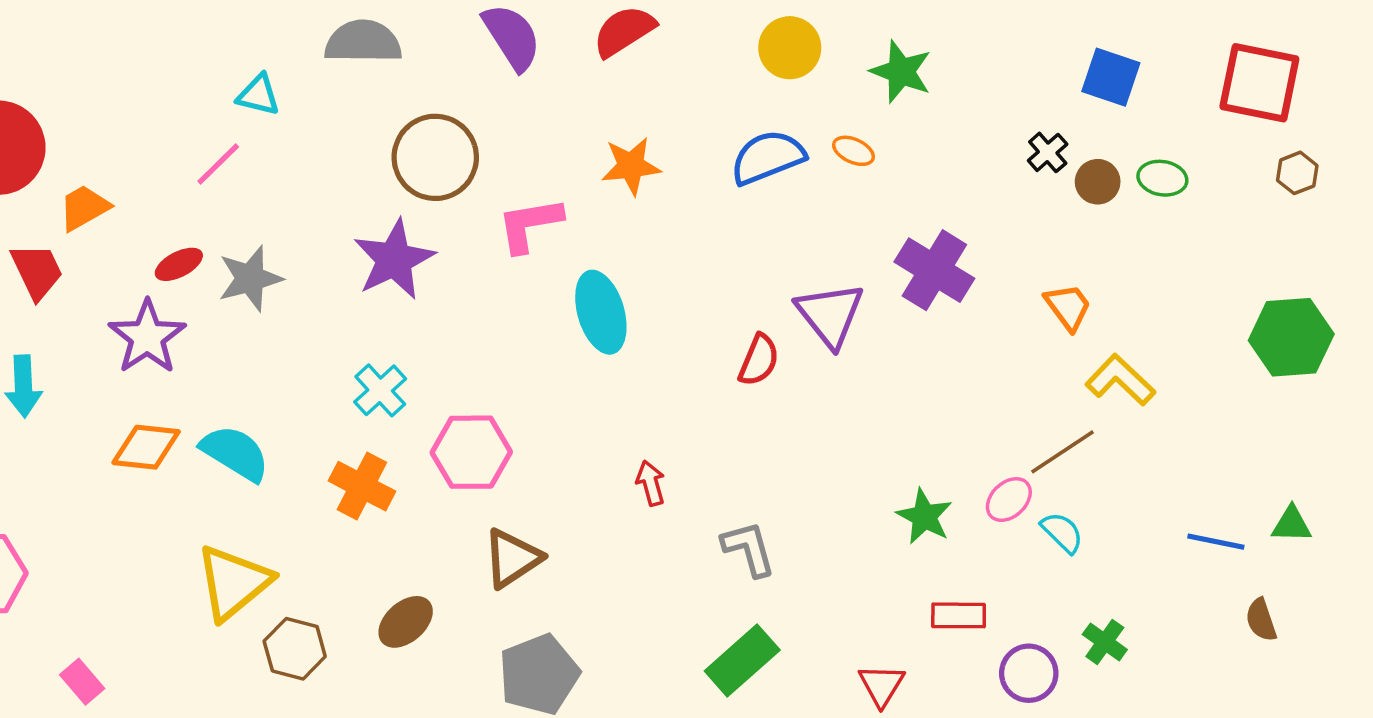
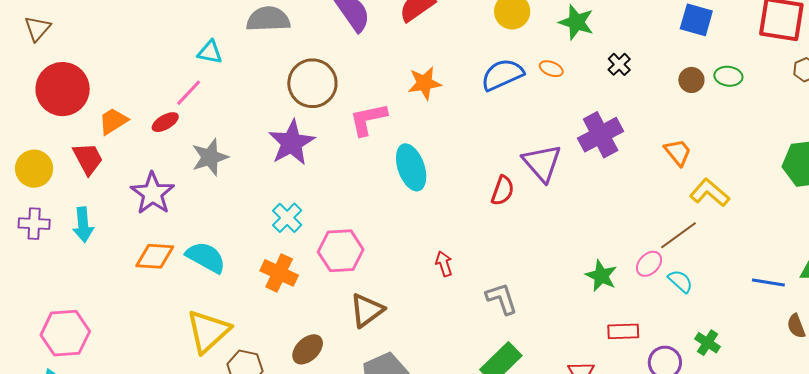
black cross: (1048, 152) -> (619, 64), moved
red ellipse: (179, 264) -> (165, 122), moved
purple cross: (934, 270) -> (601, 135), turned 33

